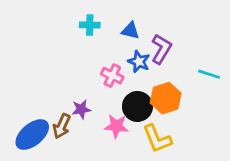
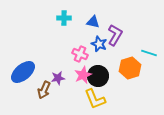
orange hexagon: (166, 98) -> (130, 68), moved
pink star: (116, 126) -> (83, 75), moved, turned -30
blue ellipse: (32, 135) -> (23, 72), moved
yellow L-shape: (157, 139) -> (95, 99), moved

